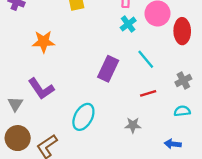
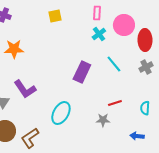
orange star: (43, 42) -> (14, 49), moved
gray cross: (183, 80) -> (146, 67), moved
red line: (148, 93) -> (115, 103), moved
cyan semicircle: (182, 111) -> (145, 108), turned -80

